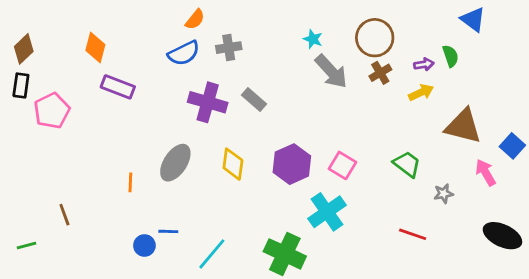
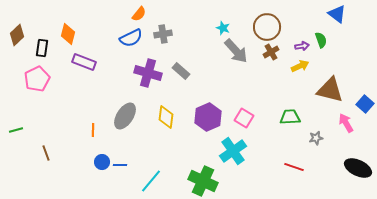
black rectangle: (21, 85) -> (42, 48), moved
green trapezoid: (407, 164) -> (290, 117), turned -40
green line: (27, 245) -> (16, 130), moved
blue circle: (144, 245) -> (102, 162), moved

